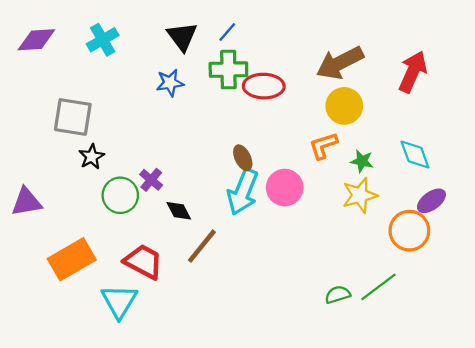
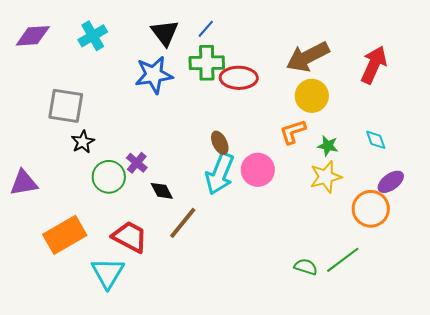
blue star: (170, 83) -> (154, 75), size x1.5
cyan diamond: (415, 154) -> (376, 140), size x0.7
green semicircle: (338, 295) -> (306, 267), turned 35

